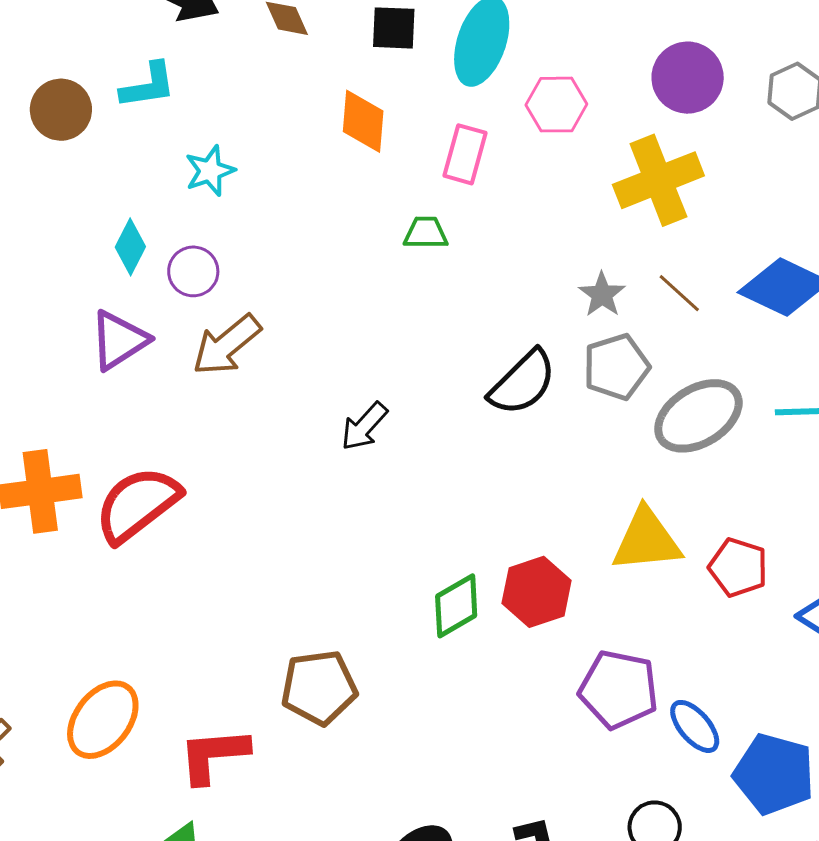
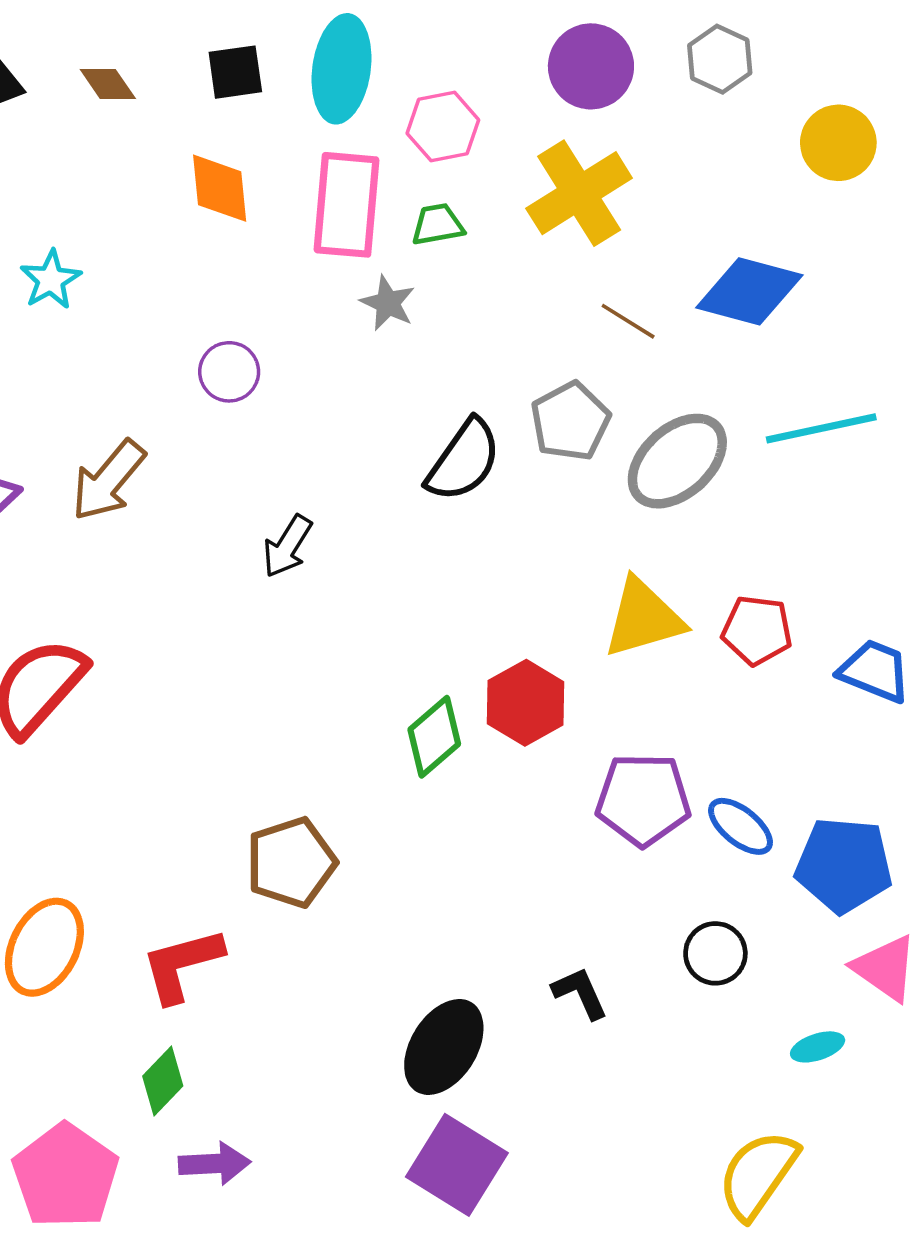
pink rectangle: (465, 154) -> (346, 205), size x1.5
green trapezoid: (426, 233) -> (438, 225), moved
purple circle: (193, 271) -> (229, 372), moved
gray star: (602, 295) -> (388, 303), moved

